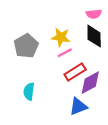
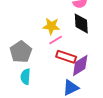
gray pentagon: (26, 46) -> (21, 52), moved
red rectangle: (75, 72) -> (66, 57), turned 54

